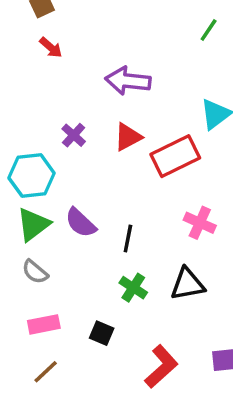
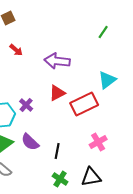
red arrow: (51, 48) -> (16, 50), moved
purple cross: (74, 135) -> (26, 105), moved
pink cross: (200, 223) -> (98, 142), turned 36

